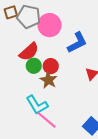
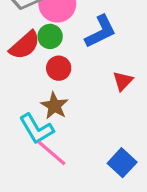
green circle: (34, 66) -> (50, 36), moved
brown star: (48, 80) -> (54, 106), moved

